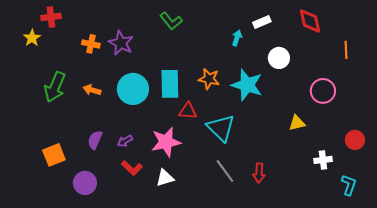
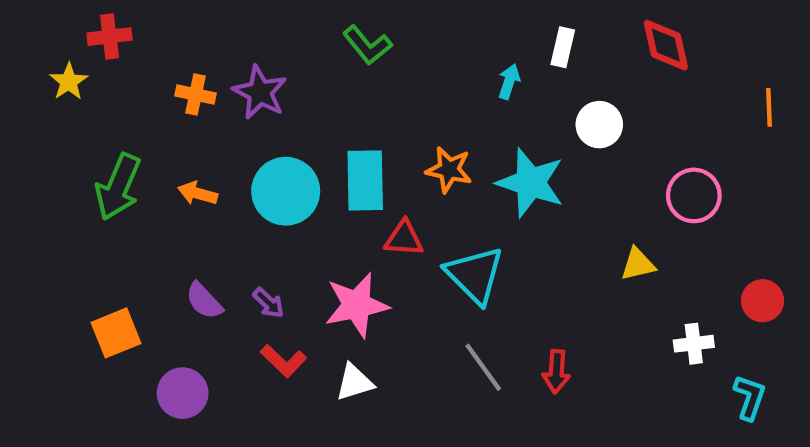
white rectangle: (262, 22) -> (563, 47), turned -54
orange line: (346, 50) -> (769, 107), moved
purple semicircle: (95, 140) -> (204, 301), turned -66
purple arrow: (125, 141) -> (268, 303), turned -105

